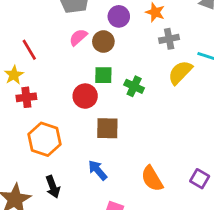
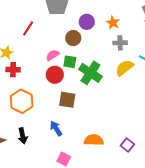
pink semicircle: (78, 37) -> (53, 55), moved
red line: (29, 50) -> (28, 28), moved, turned 56
green cross: (134, 86) -> (90, 73), size x1.6
orange semicircle: (152, 179) -> (94, 140), turned 114

